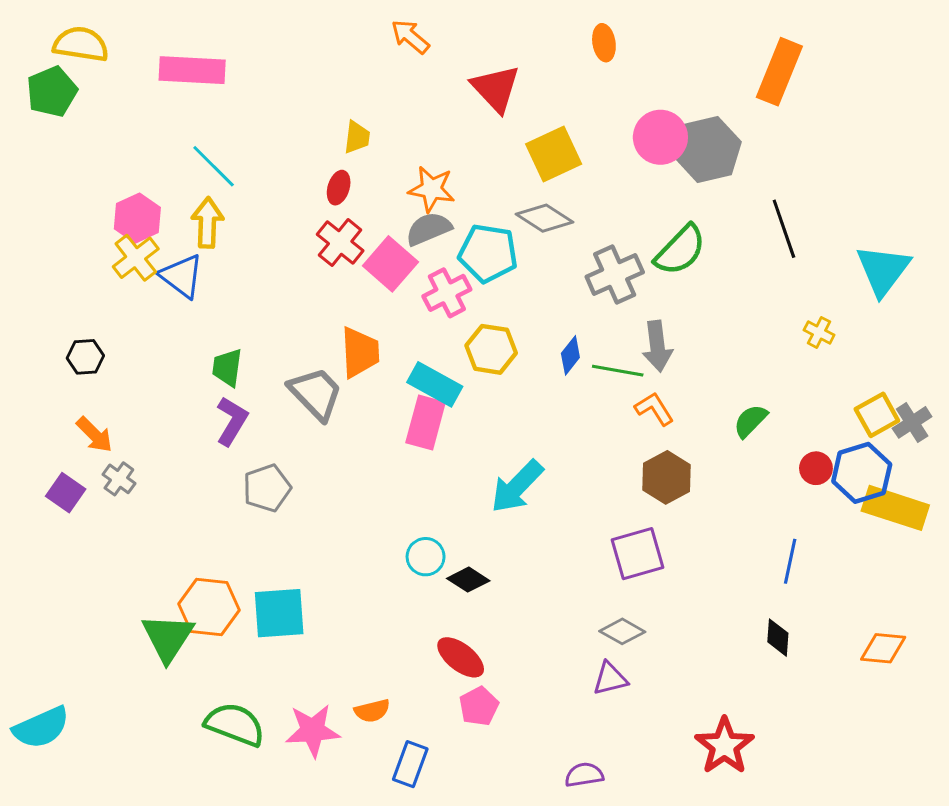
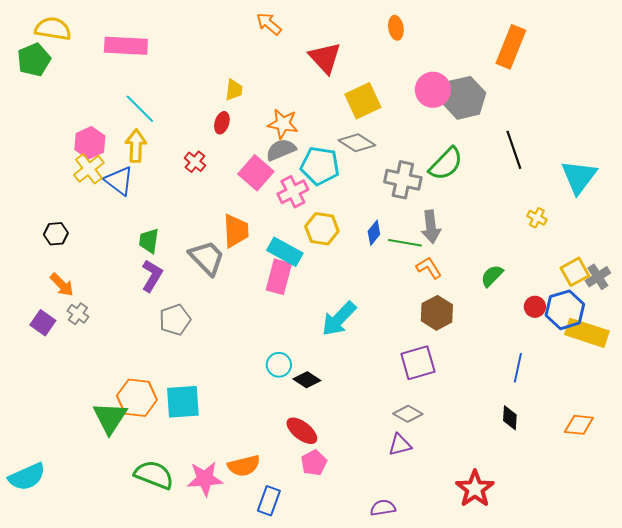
red cross: (340, 243) -> (195, 162), moved, size x0.7
gray cross: (615, 275) -> (403, 180), turned 36
orange semicircle: (372, 711) -> (244, 466), size x1.4

